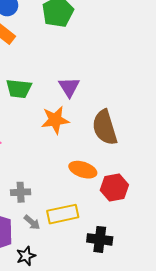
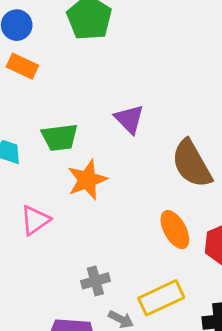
orange star: (55, 120) -> (87, 180), moved
orange ellipse: (83, 170) -> (175, 230), turned 56

